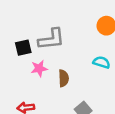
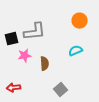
cyan semicircle: (101, 62) -> (76, 51), turned -40

